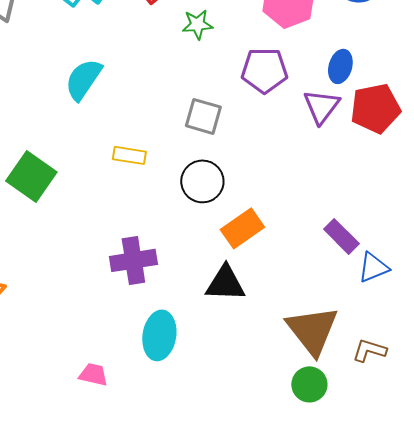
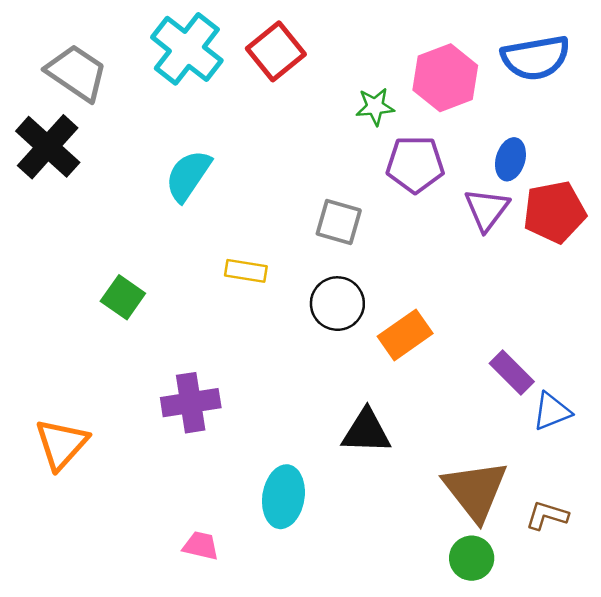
green star: (197, 24) -> (375, 107), moved
green square: (31, 176) -> (123, 297), size x0.7
orange rectangle: (242, 228) -> (405, 335), moved
purple cross: (133, 260) -> (191, 403), moved

